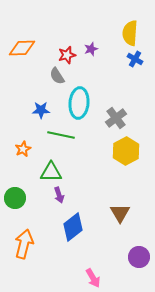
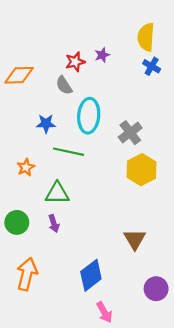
orange diamond: (22, 48) -> (19, 75), moved
purple arrow: (59, 195) -> (54, 224), moved
blue diamond: (73, 227) -> (91, 275), moved

